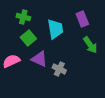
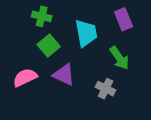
green arrow: (90, 45) -> (119, 58), moved
gray cross: (59, 69) -> (106, 89), moved

